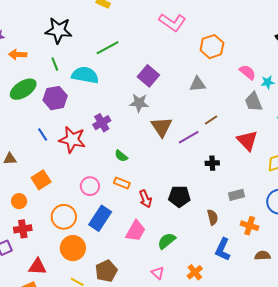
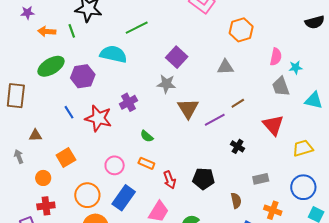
green line: (55, 64) -> (72, 31), moved
pink semicircle: (248, 72) -> (276, 57), turned 60
black cross: (212, 163) -> (238, 146), turned 32

